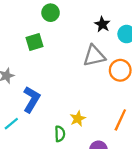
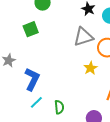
yellow star: (78, 119) -> (90, 68), moved
cyan line: (11, 124) -> (36, 102), moved

